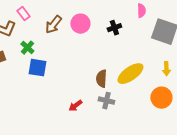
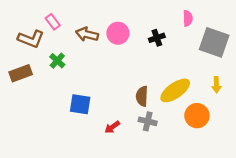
brown arrow: (53, 25) -> (87, 34), turned 66
blue square: (37, 68) -> (80, 104), moved
orange circle: (161, 98) -> (197, 116), moved

